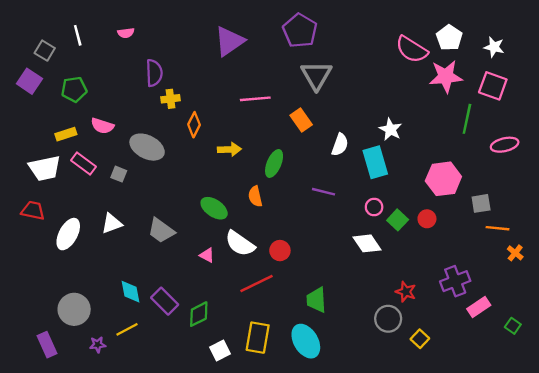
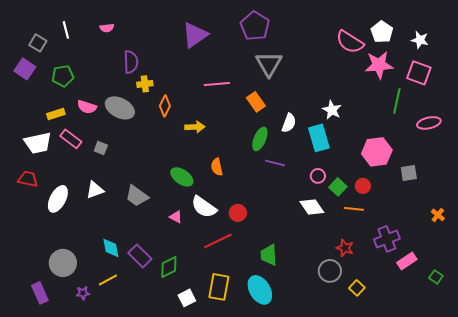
gray ellipse: (147, 147) -> (120, 108), moved
green ellipse: (274, 163) -> (260, 139), moved
orange line: (498, 228) -> (354, 209), moved

